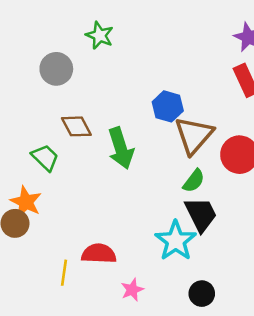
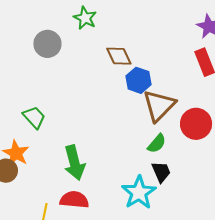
brown diamond: (76, 126) -> (119, 56), moved
green arrow: (121, 148) -> (74, 163), moved
black trapezoid: (201, 214) -> (161, 172), size x0.7

